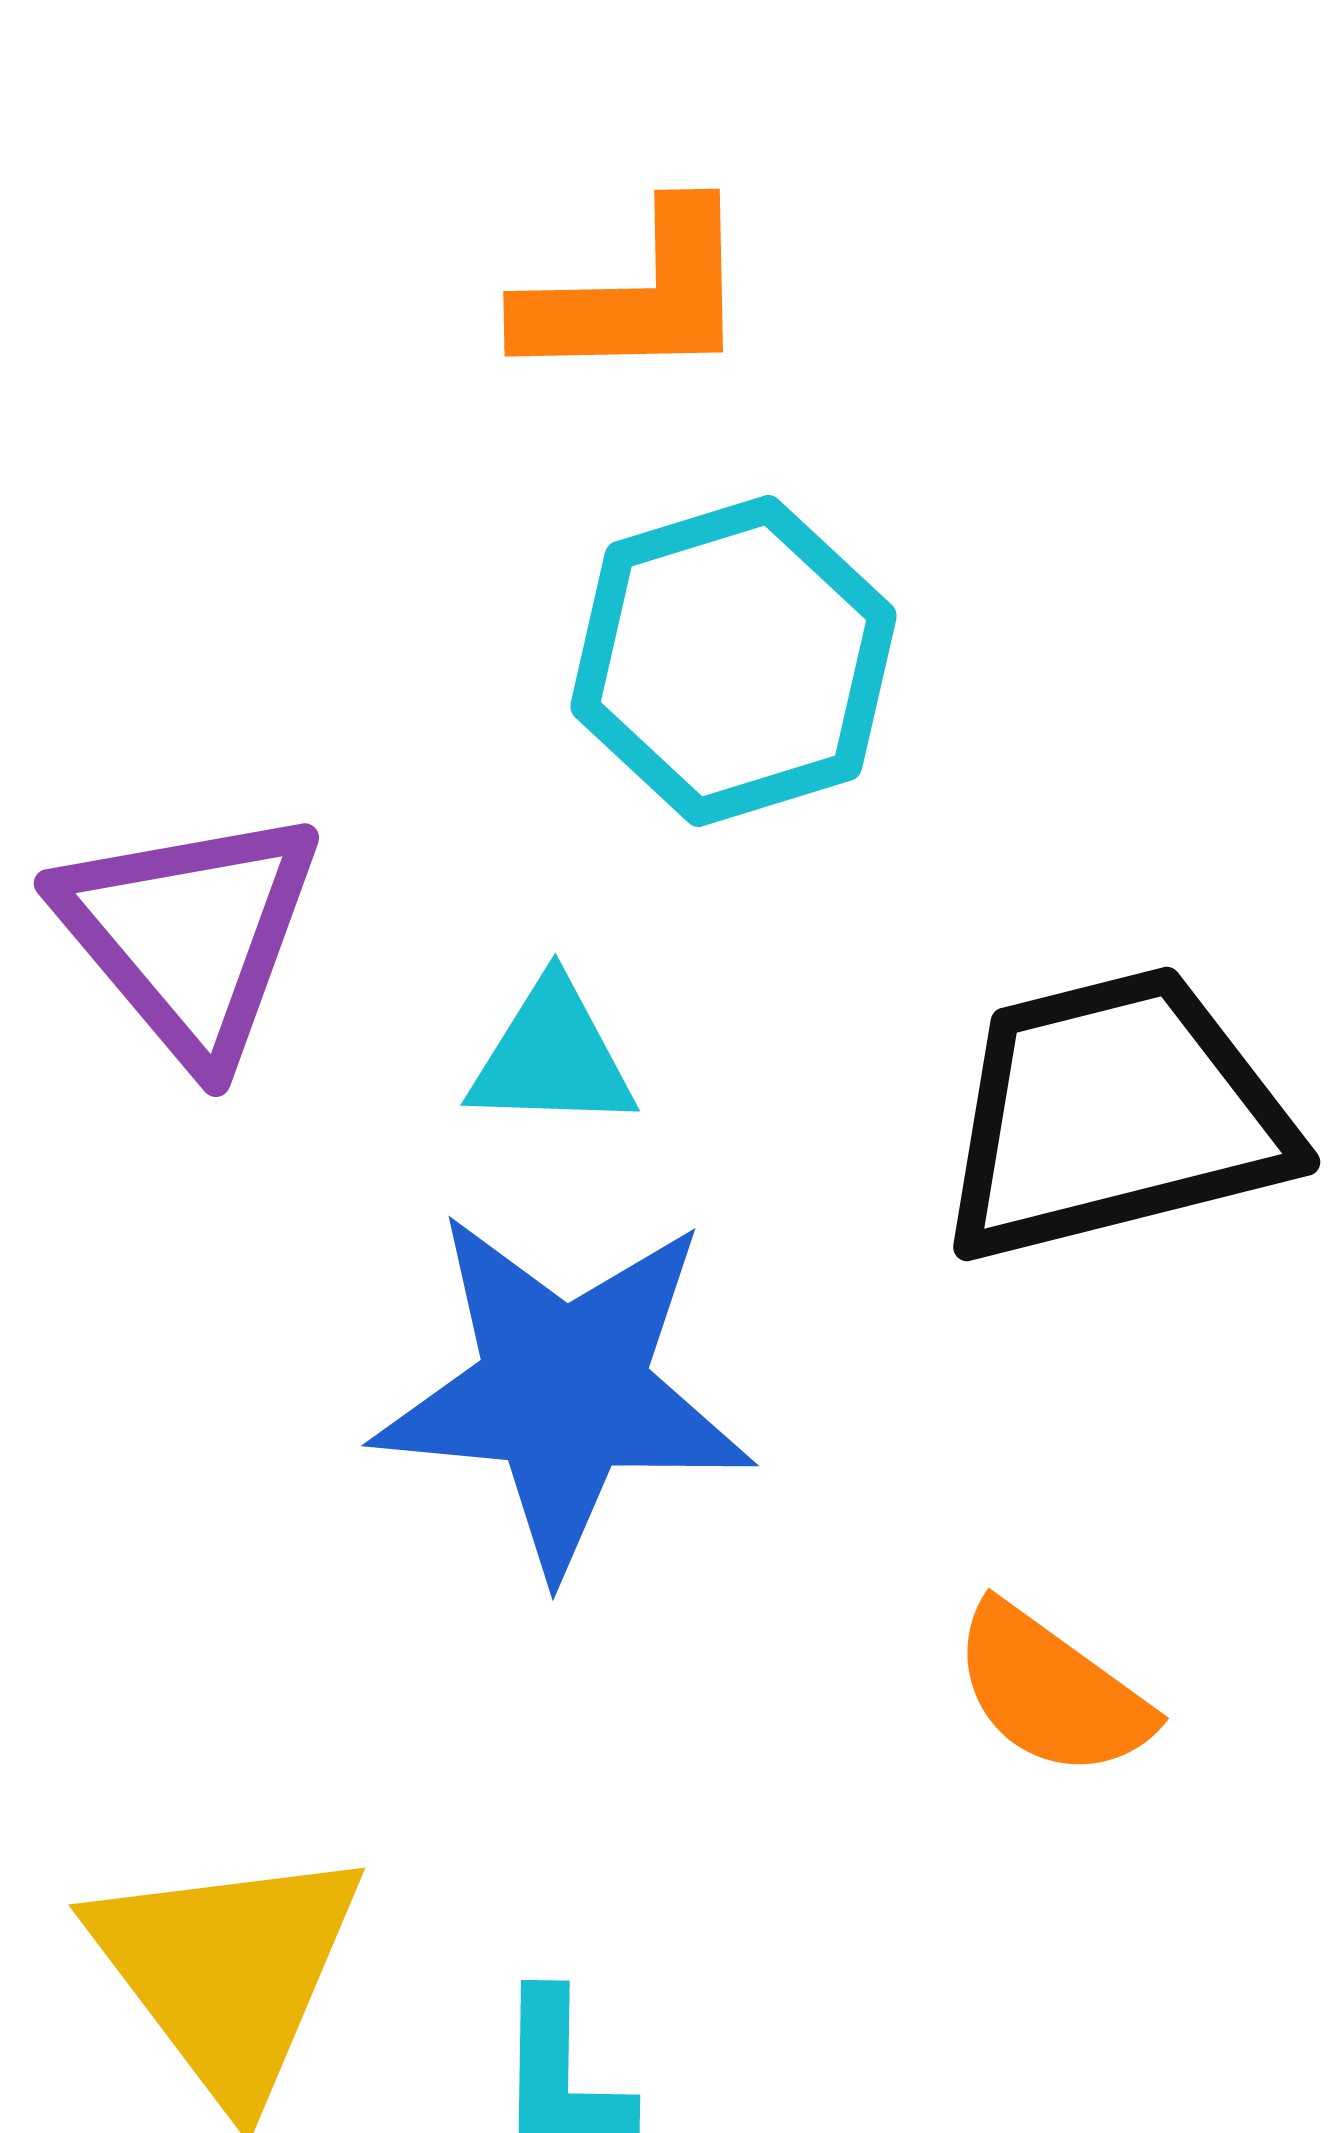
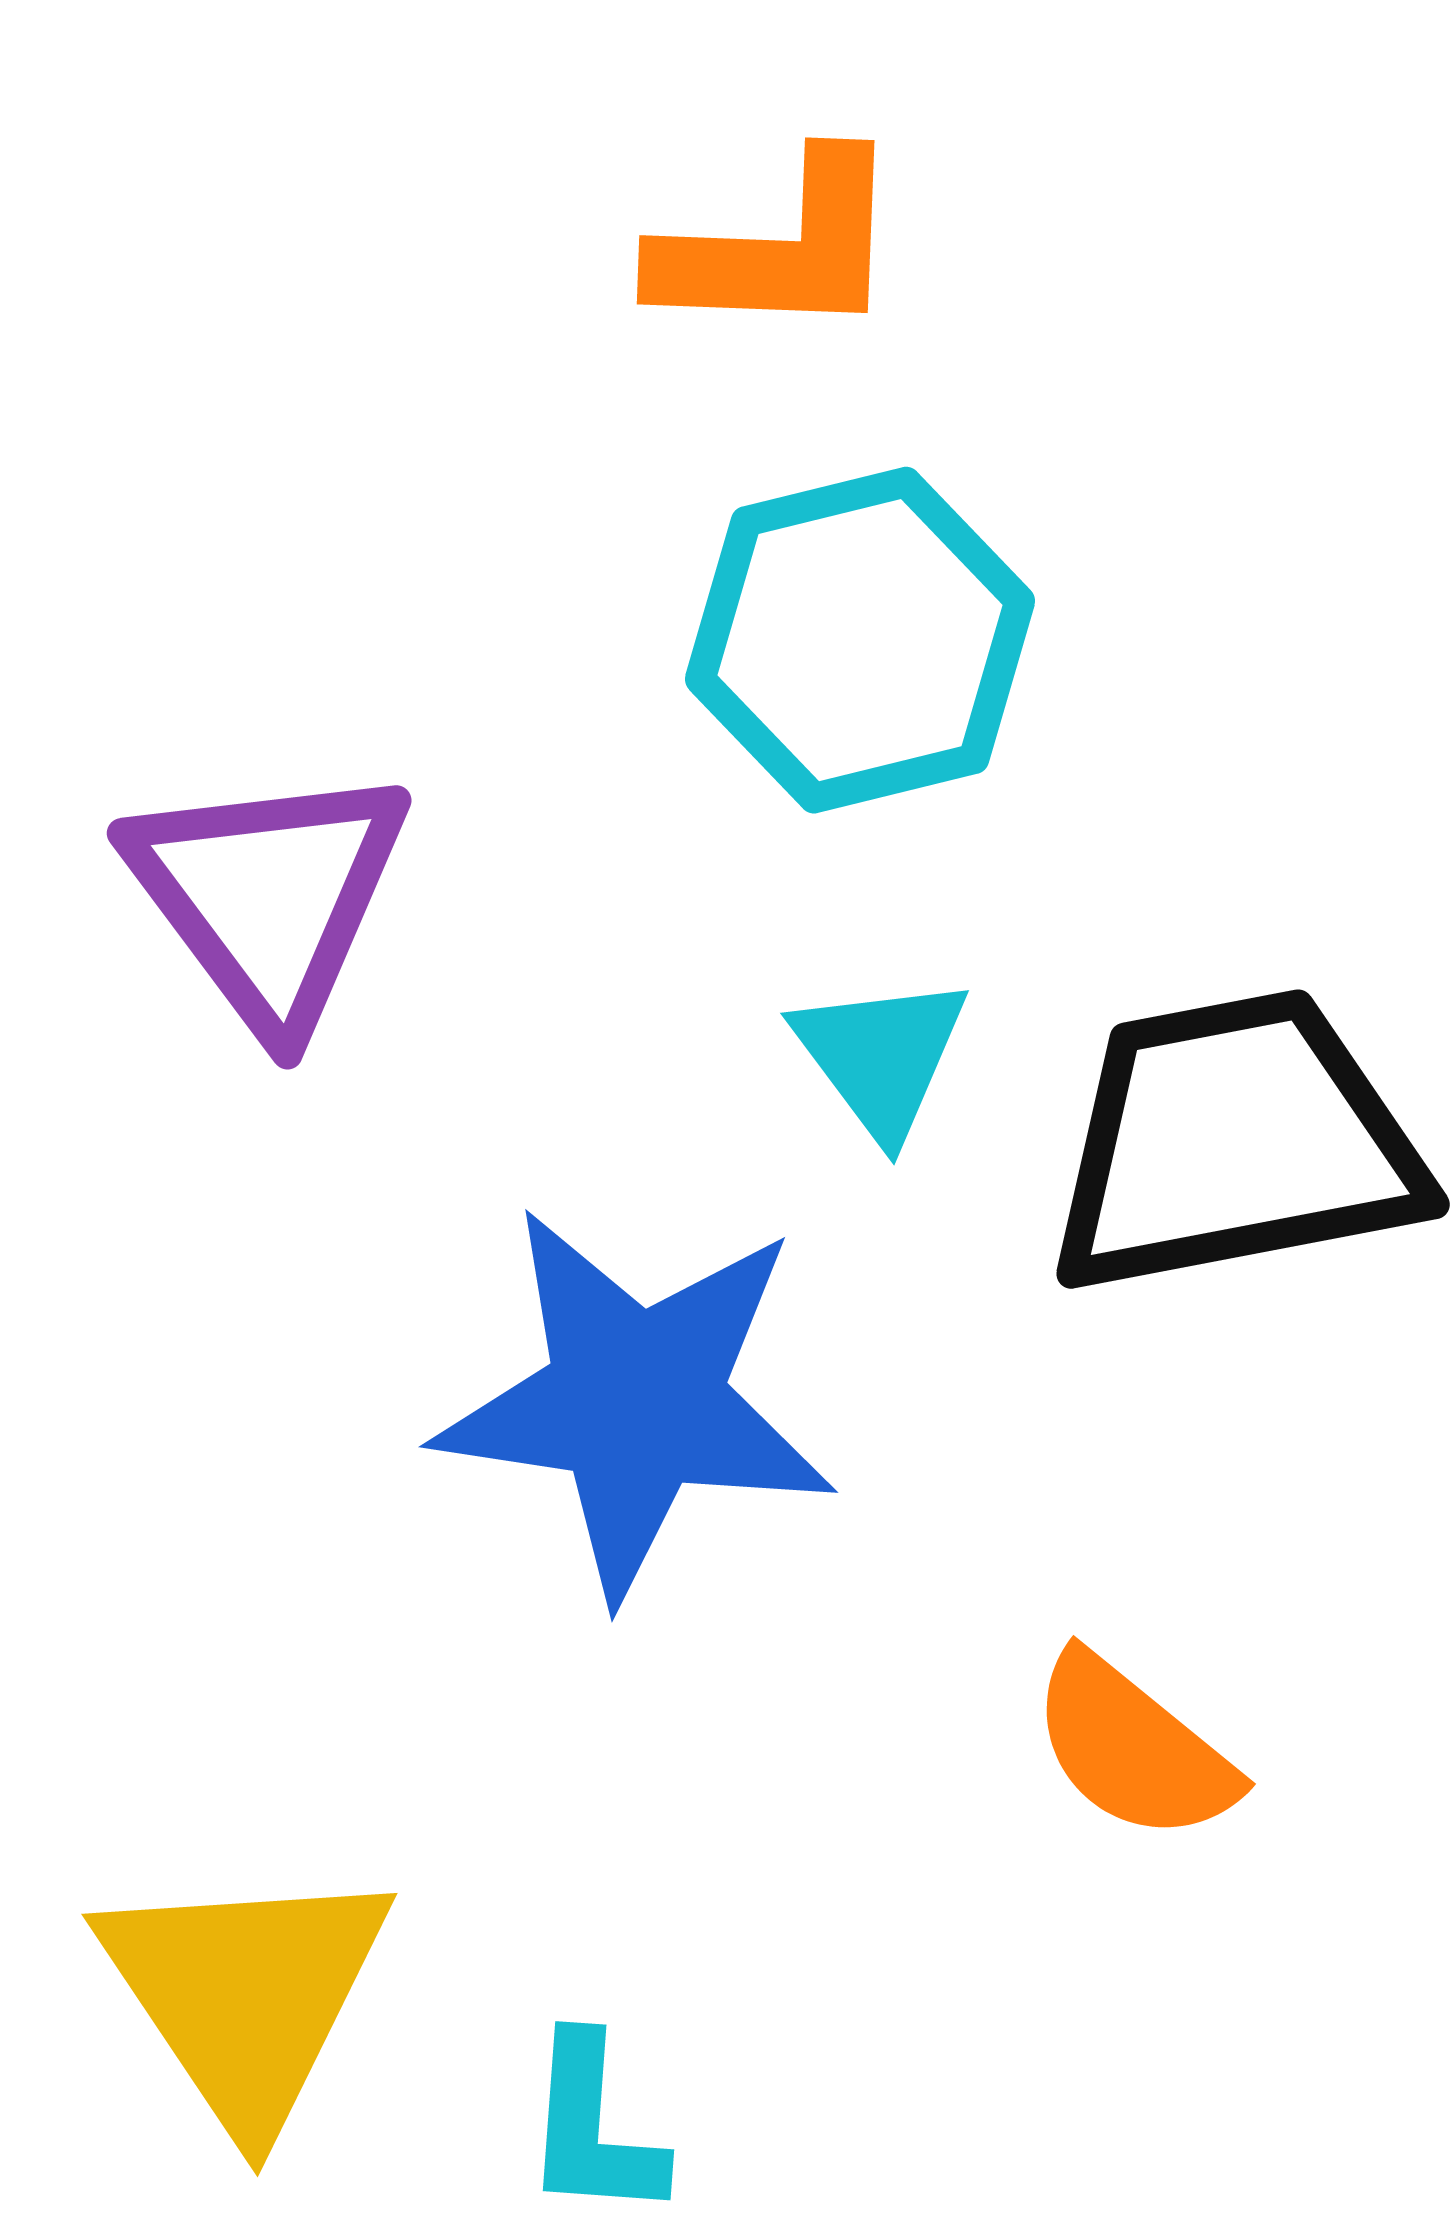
cyan triangle: (552, 1057) -> (881, 1056), moved, turned 48

